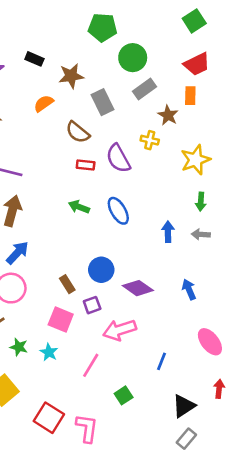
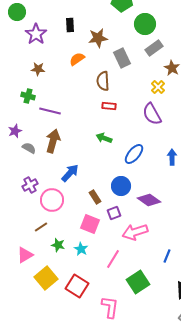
black rectangle: (34, 59) -> (70, 25), turned 64
brown semicircle: (78, 132) -> (103, 81), turned 48
yellow cross: (150, 140) -> (158, 87), turned 32
purple semicircle: (118, 158) -> (152, 114), moved
blue ellipse: (118, 211) -> (134, 154), moved, turned 70
blue arrow: (17, 253) -> (70, 173), moved
green square: (124, 395) -> (138, 282), size x1.6
red square: (49, 418) -> (77, 286), moved

